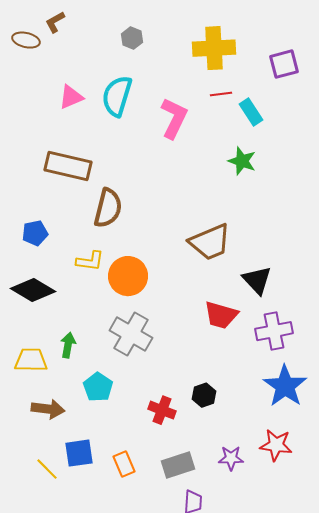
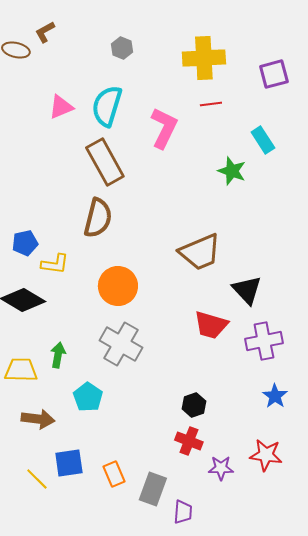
cyan rectangle: (251, 112) -> (263, 140), moved
brown rectangle: (68, 166) -> (105, 162), moved, turned 48
yellow L-shape: (90, 261) -> (55, 264), moved
blue star: (285, 386) -> (275, 396), size x0.6
red cross: (162, 410) -> (189, 441), moved
gray rectangle: (178, 465) -> (153, 489), moved, turned -52

